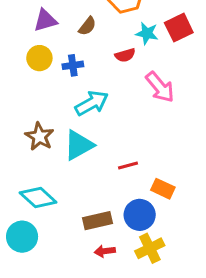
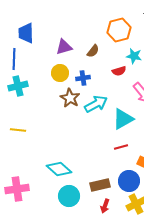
brown star: (39, 136) -> (70, 98), moved
cyan triangle: (79, 145) -> (123, 119), moved
cyan circle: (22, 237) -> (69, 196), moved
red arrow: (105, 251) -> (105, 206), turned -64

